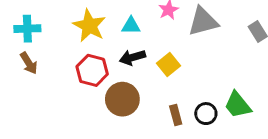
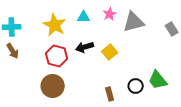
cyan triangle: (131, 26) -> (84, 17), moved
brown circle: (122, 99) -> (53, 86), moved
brown rectangle: (176, 115) -> (110, 94), moved

